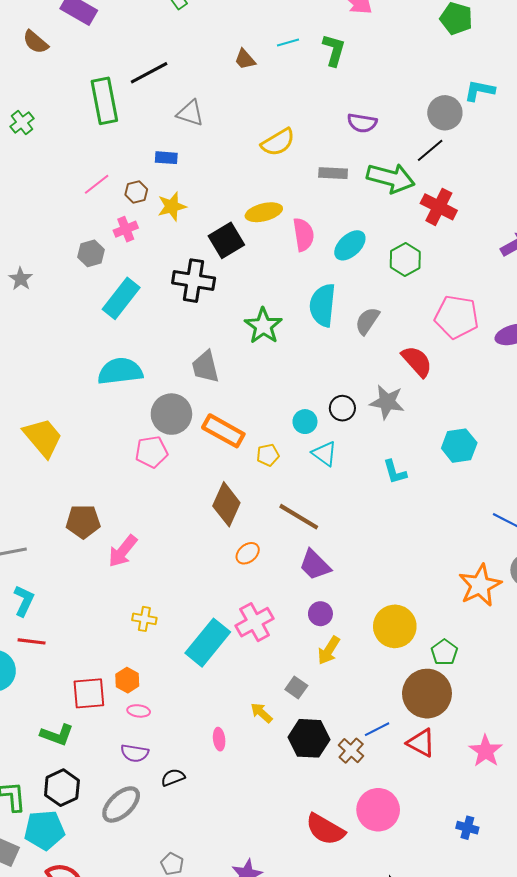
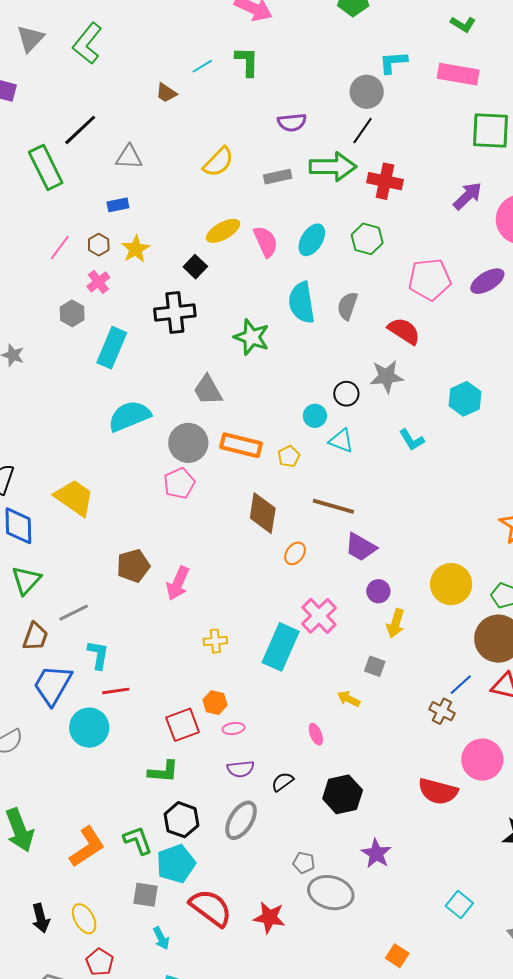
black square: (226, 240) -> (195, 267), size x0.7
black hexagon: (309, 738) -> (343, 794), moved

